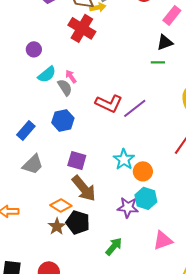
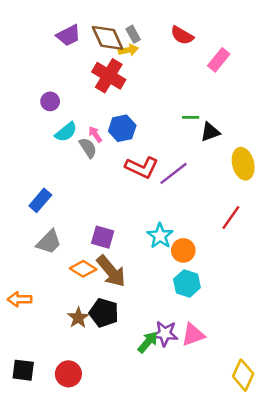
black triangle: (165, 42) -> (210, 132), moved
green line: (158, 62) -> (191, 117), moved
blue hexagon: (63, 120) -> (122, 128), moved
orange diamond: (61, 205) -> (83, 269), moved
purple star: (128, 207) -> (165, 334), moved
pink triangle: (163, 240) -> (193, 335), moved

